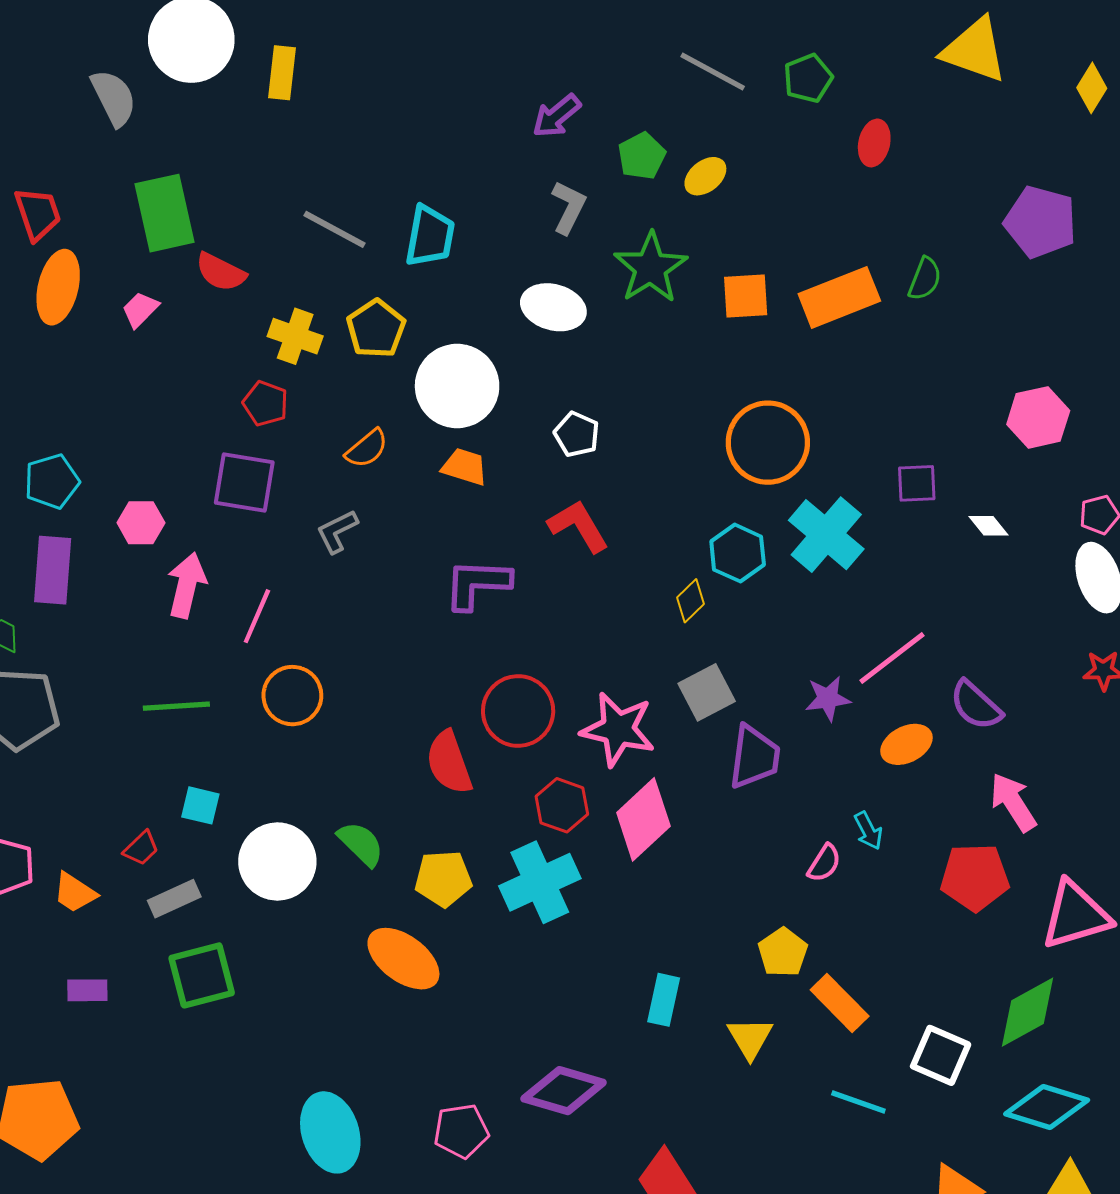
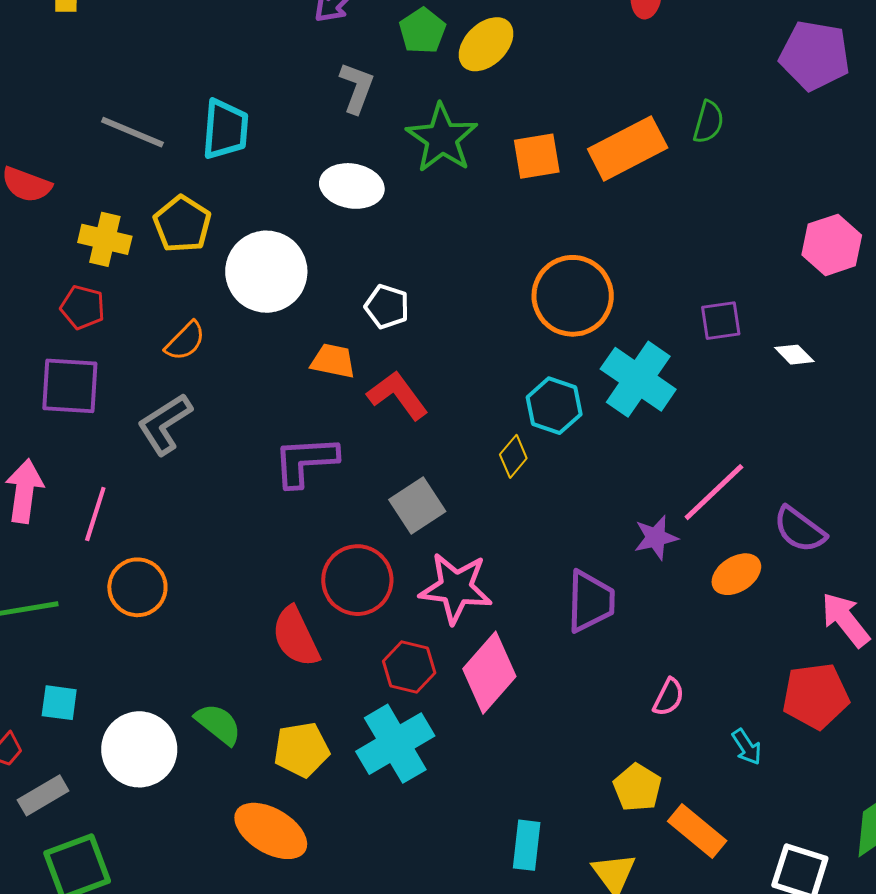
yellow ellipse: (705, 176) -> (486, 44), size x1.4
orange trapezoid: (465, 467) -> (333, 361), moved
gray L-shape: (337, 531) -> (165, 424), size x1.4
gray square: (707, 692) -> (417, 506), moved
cyan arrow: (868, 831) -> (747, 747), moved

